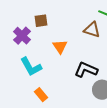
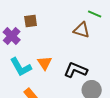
orange triangle: (60, 47) -> (45, 63), moved

